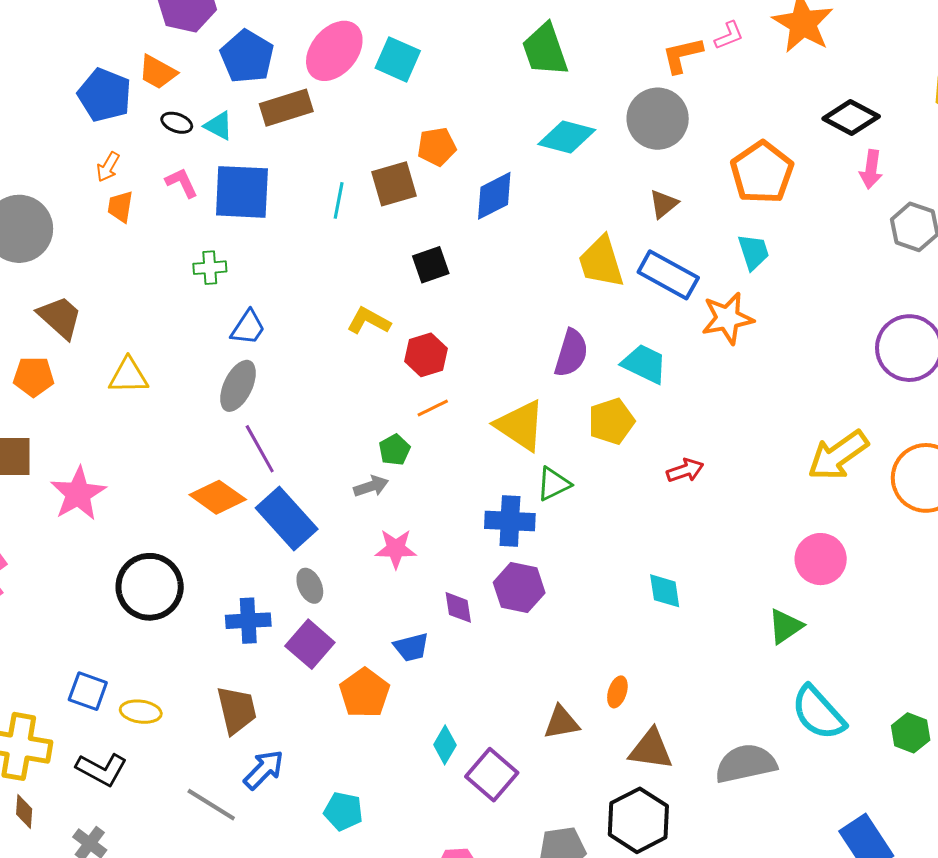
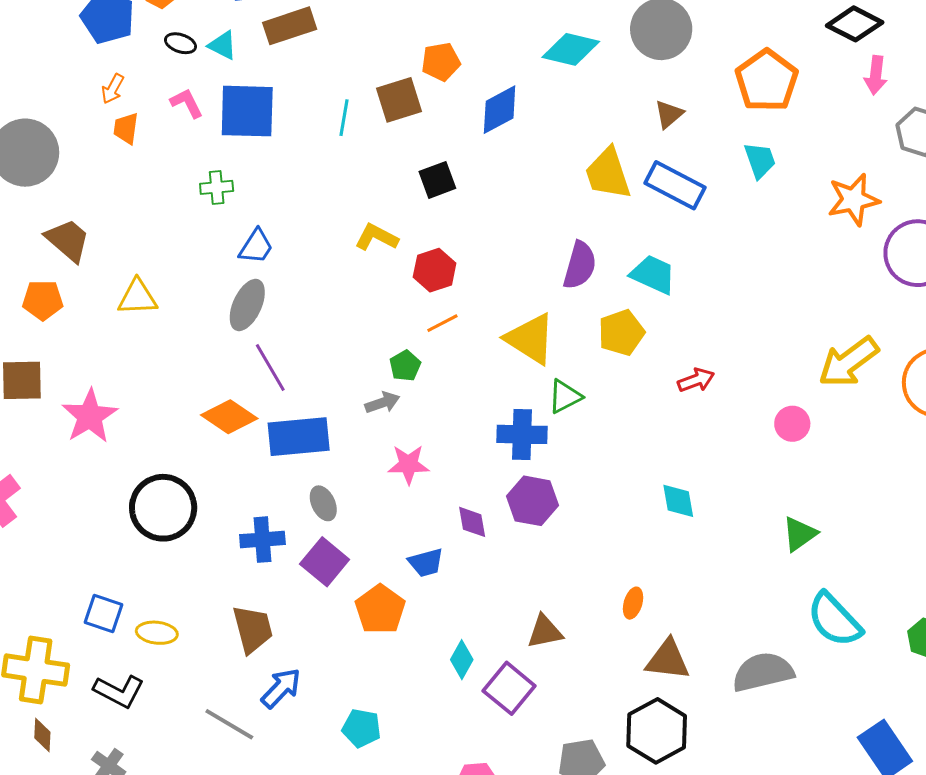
orange star: (727, 318) -> (853, 200), moved
blue rectangle: (287, 519) -> (299, 437), turned -52
pink circle: (821, 559) -> (792, 424), moved, size x0.7
brown triangle: (561, 722) -> (545, 632), moved

